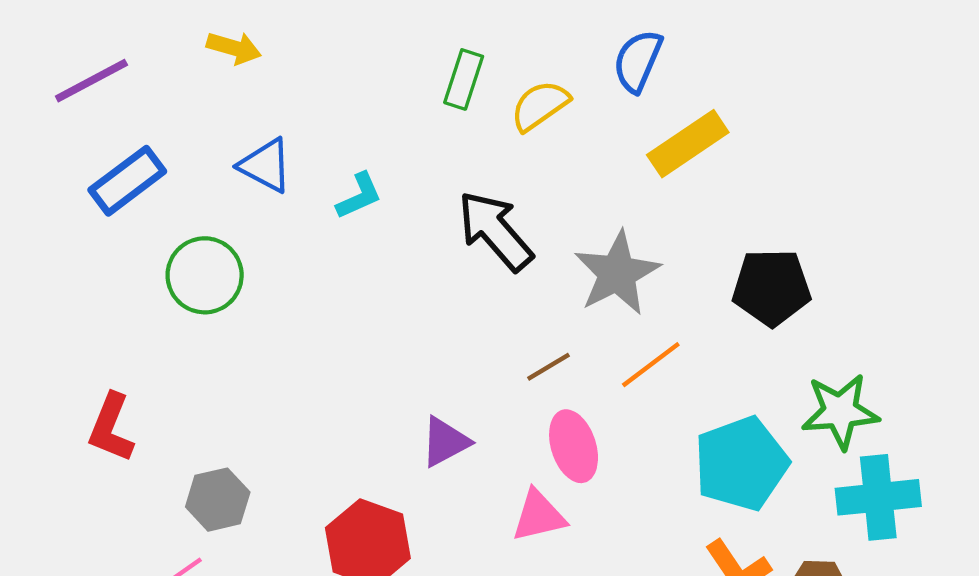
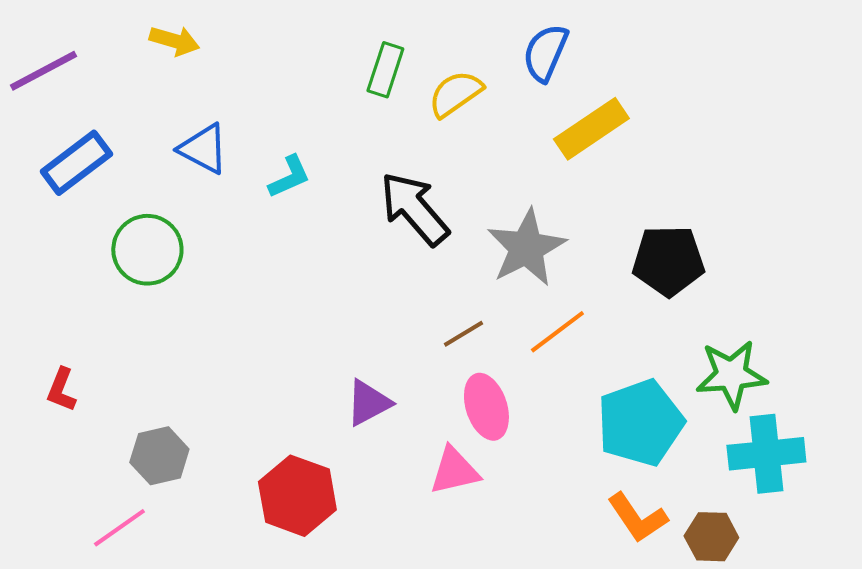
red L-shape: (111, 428) -> (61, 390), size x0.7

